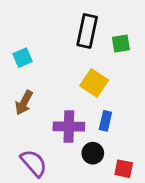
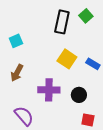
green square: (121, 44) -> (86, 16), moved, turned -32
blue rectangle: (105, 121) -> (93, 64), moved, turned -72
black circle: (93, 153) -> (79, 95), moved

